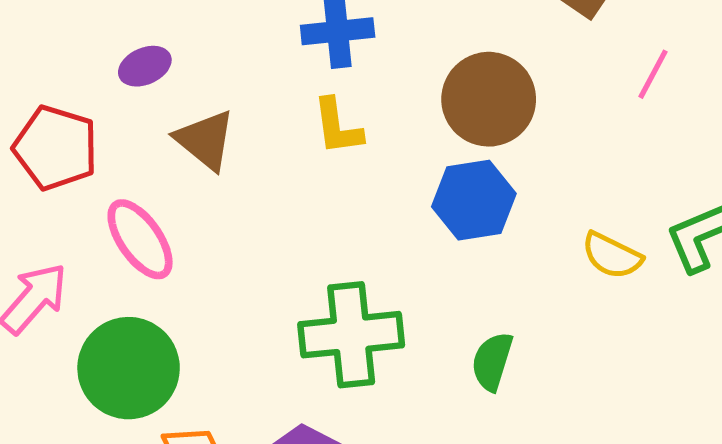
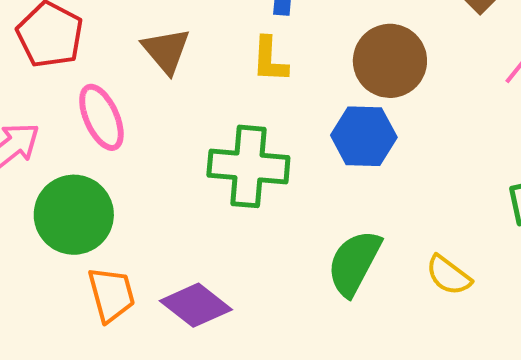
yellow semicircle: (612, 256) -> (449, 275), moved
green cross: (351, 335) -> (248, 166), moved
green semicircle: (492, 361) -> (354, 263), size x1.5

